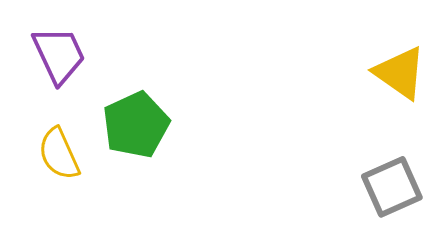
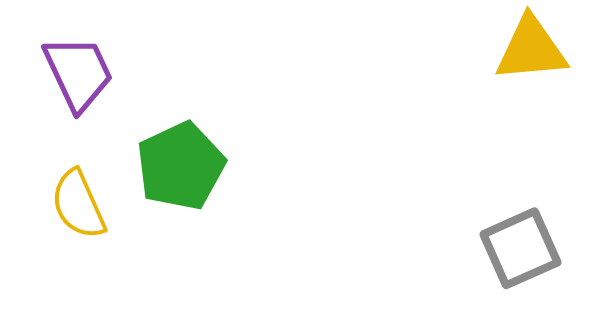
yellow triangle: (400, 73) -> (531, 49), moved, turned -40

